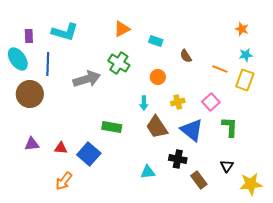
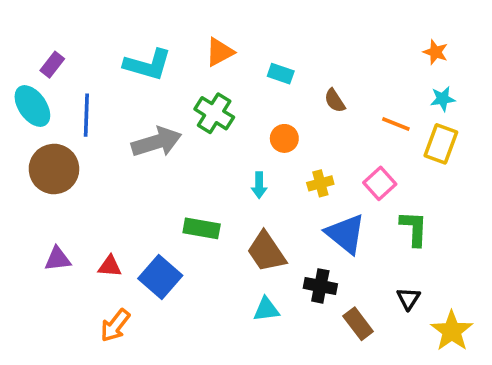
cyan L-shape: (65, 32) -> (148, 65), moved
purple rectangle: (29, 36) -> (52, 65), turned 40
brown trapezoid: (157, 127) -> (266, 252), moved
yellow star: (251, 184) -> (452, 331), turned -30

